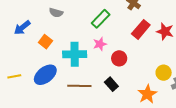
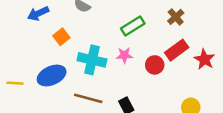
red circle: (119, 58) -> (155, 65), moved
yellow line: (14, 76) -> (15, 83), moved

